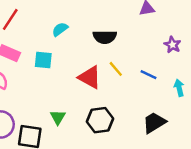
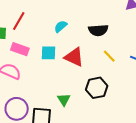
red triangle: (90, 77) -> (74, 57), moved
black hexagon: (100, 120) -> (97, 88), moved

